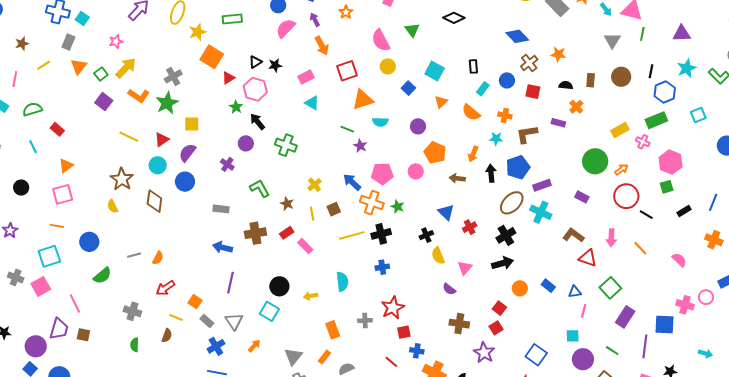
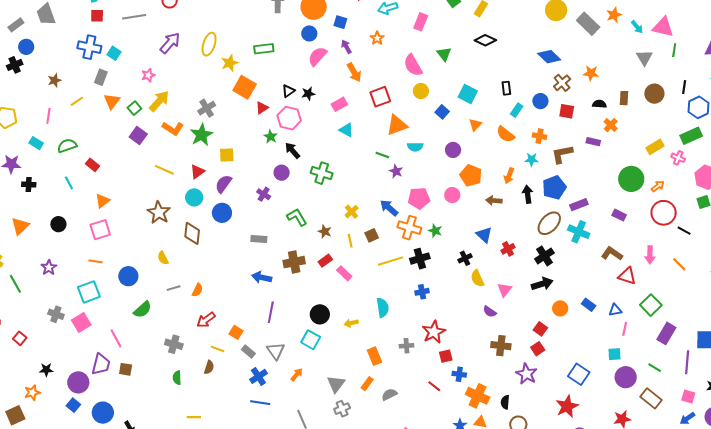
yellow semicircle: (113, 206) -> (163, 258), moved

